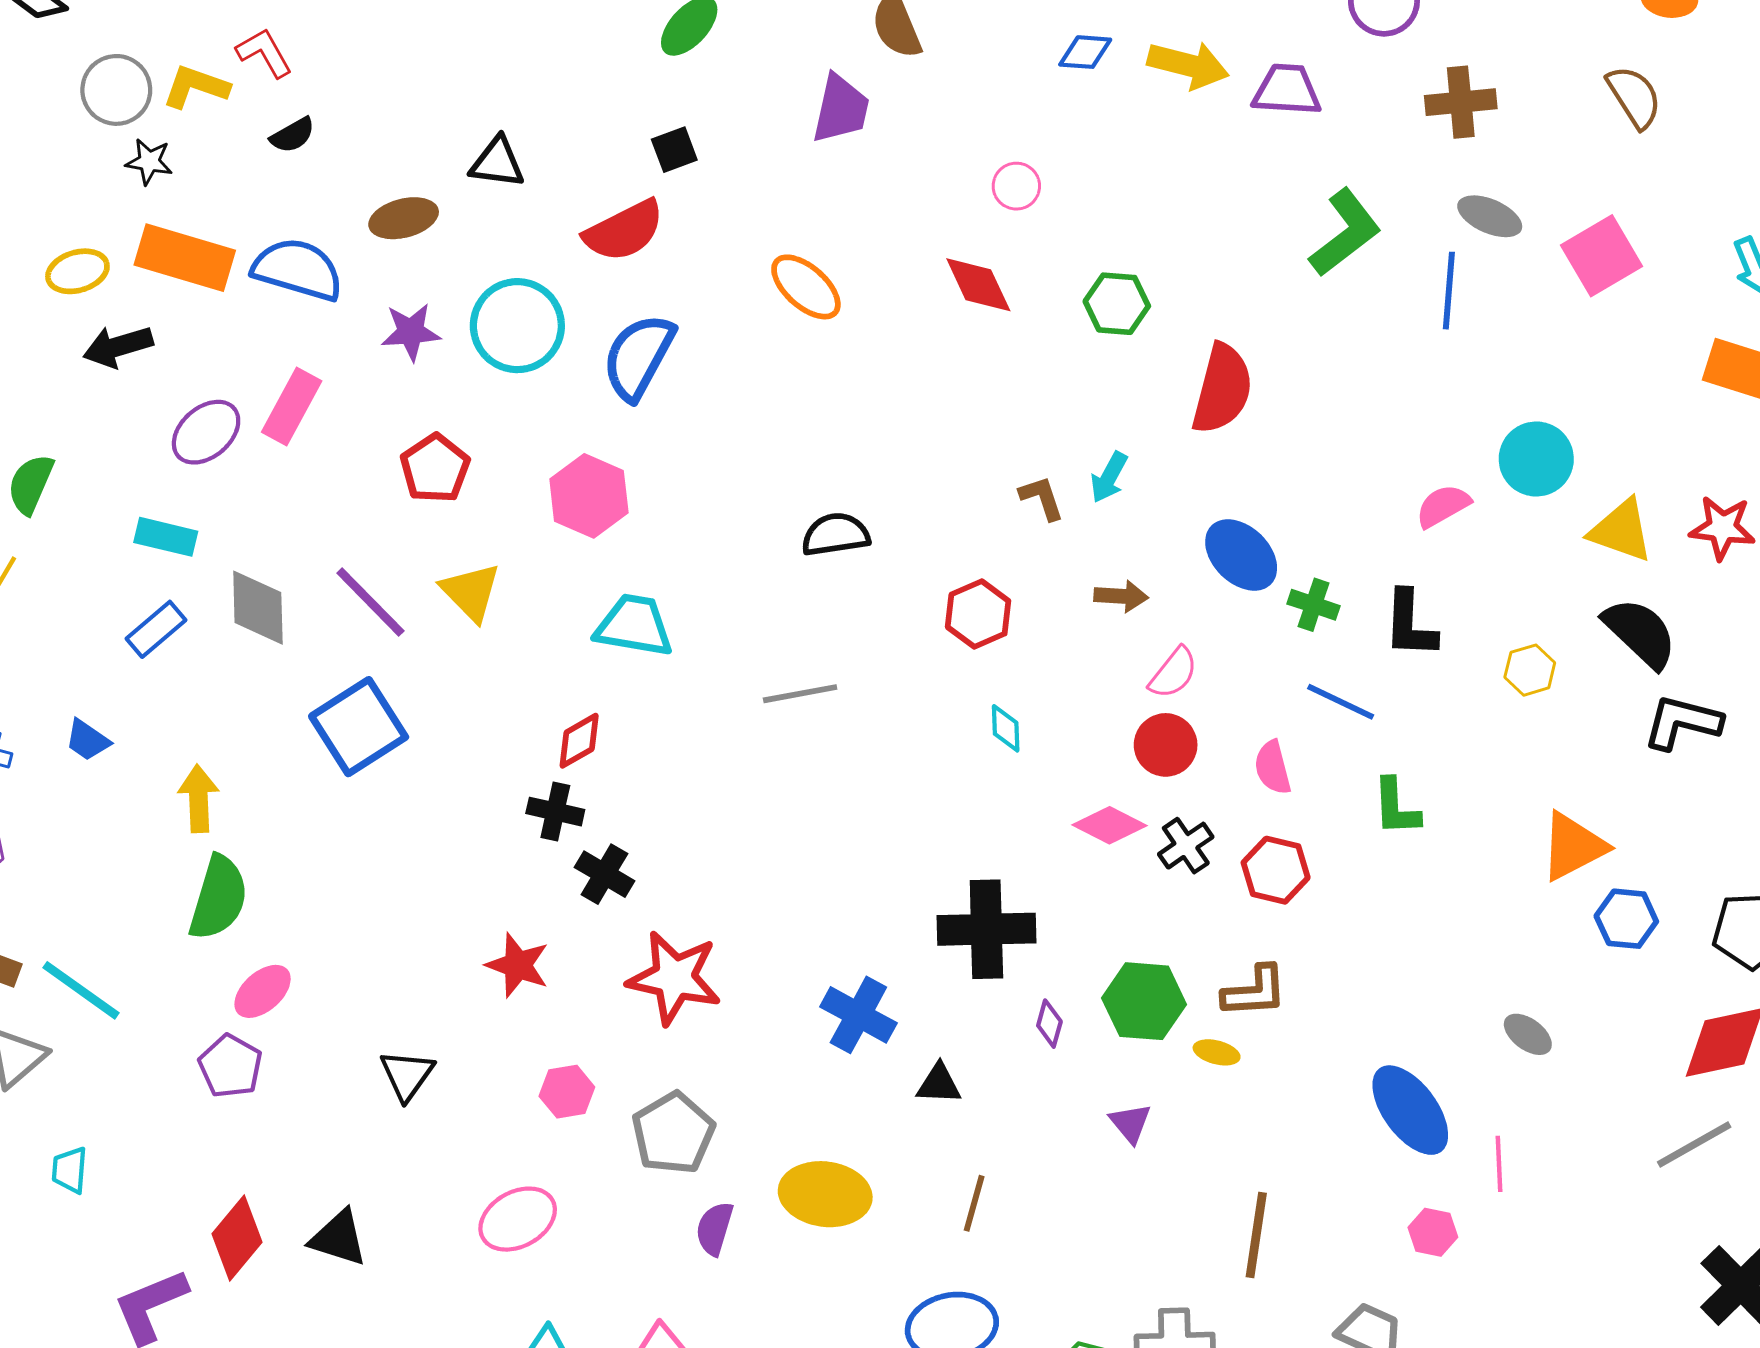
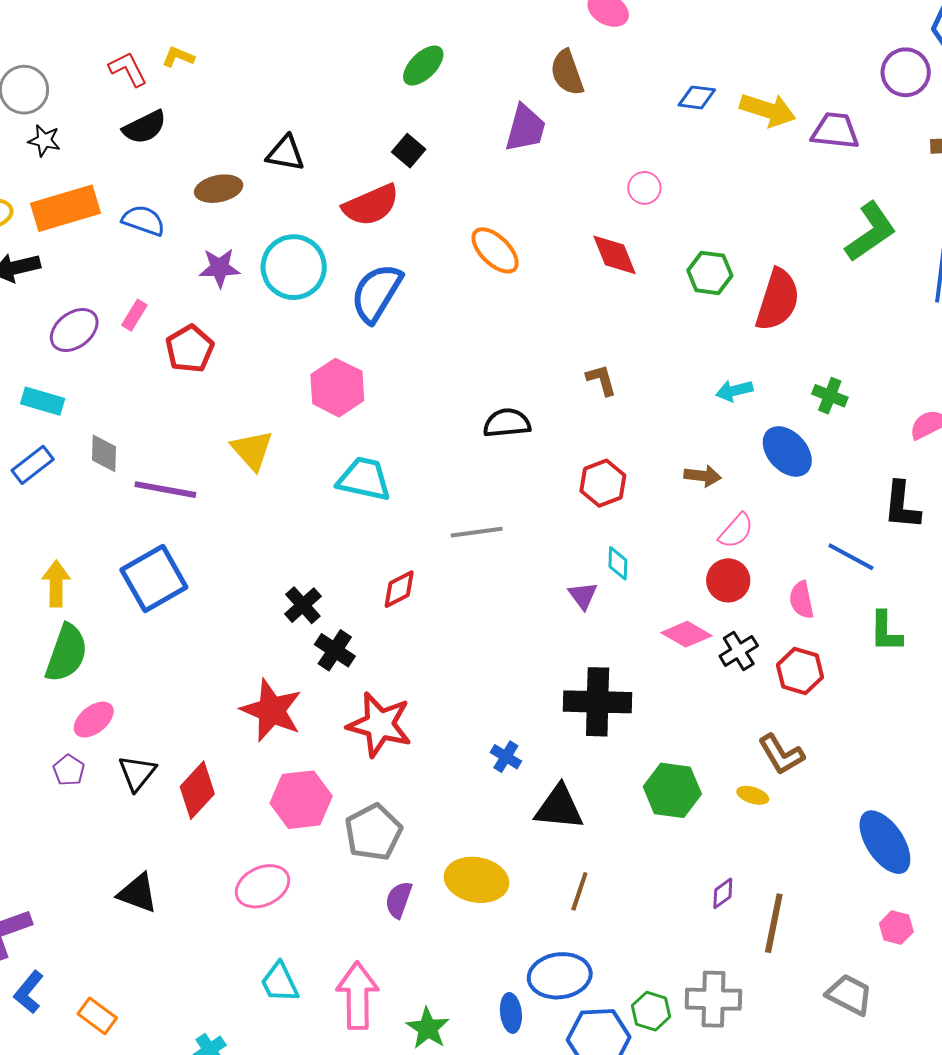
yellow L-shape: (196, 87) -> (178, 57), moved, size x0.7
black semicircle: (293, 135) -> (145, 127), size x1.4
black square: (674, 150) -> (409, 151), turned -32
orange rectangle: (185, 258) -> (66, 208), turned -36
blue semicircle: (298, 269) -> (143, 220), size x0.7
red semicircle: (1222, 389) -> (778, 300), moved
pink rectangle: (292, 406) -> (134, 315), size x0.6
red pentagon: (435, 468) -> (190, 349), moved
cyan arrow: (1109, 477) -> (734, 391), moved, turned 45
brown L-shape: (1042, 498) -> (601, 380), moved
purple line: (370, 602) -> (165, 490), moved, turned -38
green cross: (1314, 605) -> (830, 396), moved
gray diamond: (258, 608) -> (104, 453), size x0.7
blue square: (359, 727) -> (154, 578), moved
red diamond: (579, 741) -> (399, 589), moved
black cross: (555, 812) -> (303, 605), turned 33
red star: (518, 965) -> (271, 710), size x1.4
brown L-shape: (1255, 991) -> (781, 754), turned 60
green hexagon: (1144, 1001) -> (672, 790), moved
blue cross: (858, 1015) -> (506, 757), size x0.6
purple diamond: (1049, 1024) -> (723, 893), moved, turned 36
purple pentagon: (230, 1066) -> (69, 770), size x0.7
black triangle: (407, 1075) -> (137, 773), moved
black triangle: (939, 1084) -> (559, 807), size x1.6
pink hexagon: (567, 1092) -> (301, 800), size x1.6
purple triangle: (1130, 1123) -> (583, 596), moved
red diamond: (237, 1238) -> (197, 790), moved

